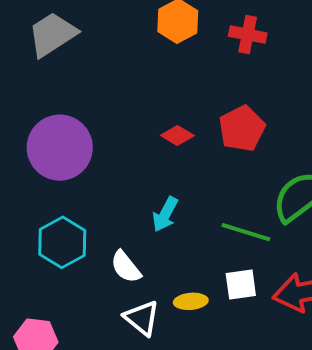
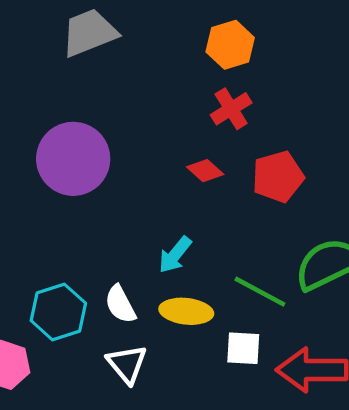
red cross: (248, 35) -> (231, 109), moved, turned 36
cyan hexagon: (62, 242) -> (58, 312), moved
yellow ellipse: (191, 301) -> (186, 311), moved, size x1.4

